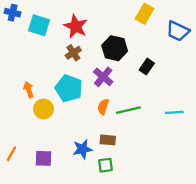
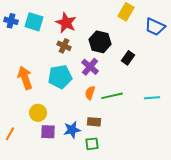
blue cross: (13, 13) -> (11, 21), moved
brown cross: (73, 53) -> (64, 46), turned -32
cyan pentagon: (69, 88) -> (60, 77), turned -30
orange arrow: (29, 89) -> (25, 78), size x1.6
yellow circle: (44, 109) -> (38, 113), moved
purple square: (44, 158) -> (48, 132), moved

